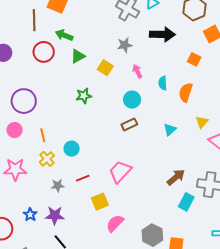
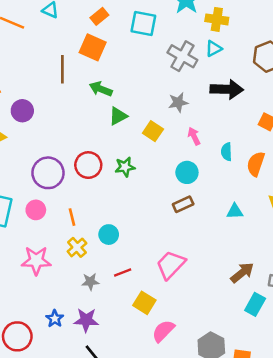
red circle: (44, 52) -> (88, 165), moved
cyan triangle: (170, 130) -> (235, 211), turned 40
yellow square: (100, 202) -> (144, 303), turned -36

